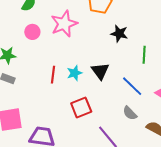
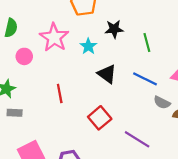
cyan star: (74, 73) -> (88, 46), moved
gray semicircle: (130, 113) -> (162, 103), moved

